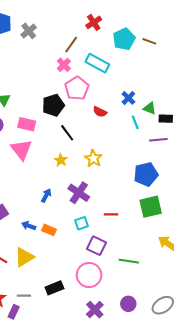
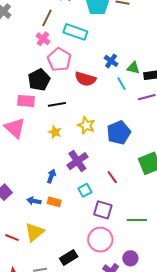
red semicircle: (100, 112) -> (85, 79), size x1.5
pink rectangle: (27, 124) -> (26, 101), moved
black line: (67, 133) -> (57, 104), turned -54
blue pentagon: (146, 174) -> (119, 133), moved
purple cross: (79, 193) -> (77, 161), turned 30
blue arrow: (46, 195) -> (51, 176), moved
red line: (111, 214) -> (112, 177), turned 64
purple circle: (128, 304) -> (130, 258), moved

